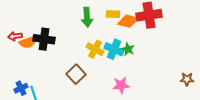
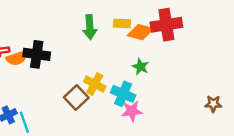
yellow cross: (95, 49) -> (95, 84), moved
cyan cross: (114, 49) -> (123, 94), moved

